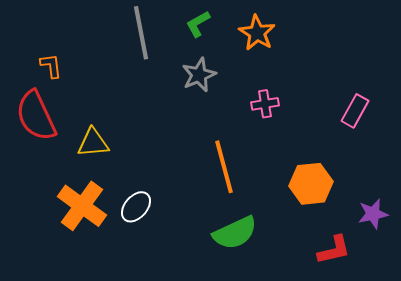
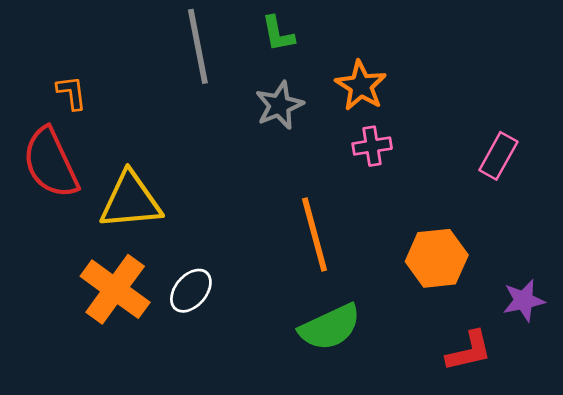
green L-shape: (198, 24) -> (278, 34), turned -72
orange star: (257, 33) -> (361, 86), moved
yellow triangle: (93, 143) -> (131, 201), size x1.4

